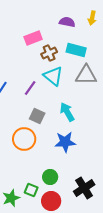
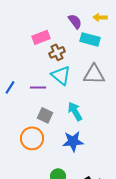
yellow arrow: (92, 18) -> (100, 17), turned 80
purple semicircle: (67, 22) -> (75, 21), turned 42
cyan rectangle: (76, 50) -> (90, 39), moved
purple line: (30, 88) -> (38, 87), turned 56

